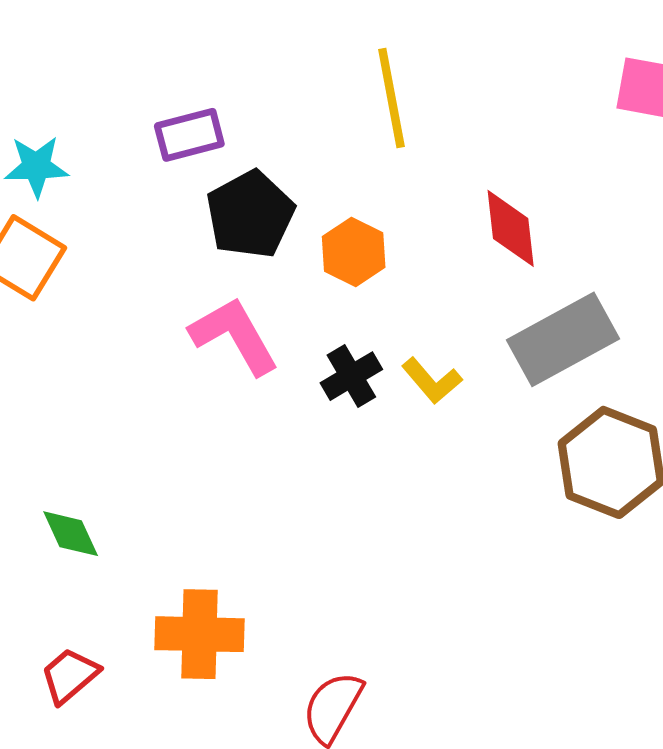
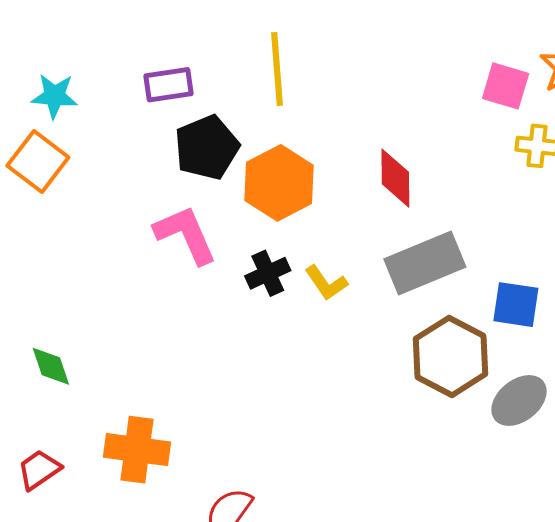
yellow line: (391, 98) -> (277, 69), moved
orange hexagon: (354, 252) -> (279, 183), size x1.5

